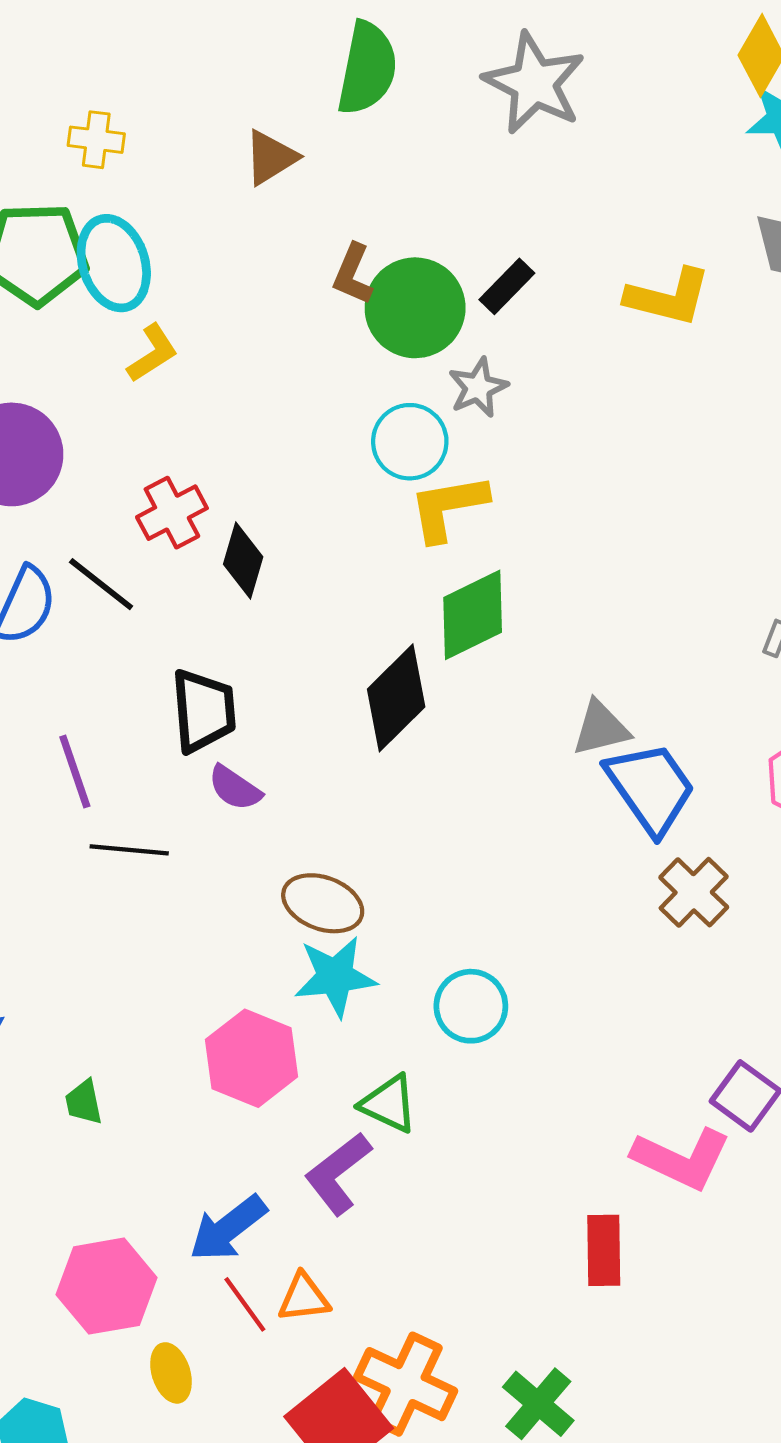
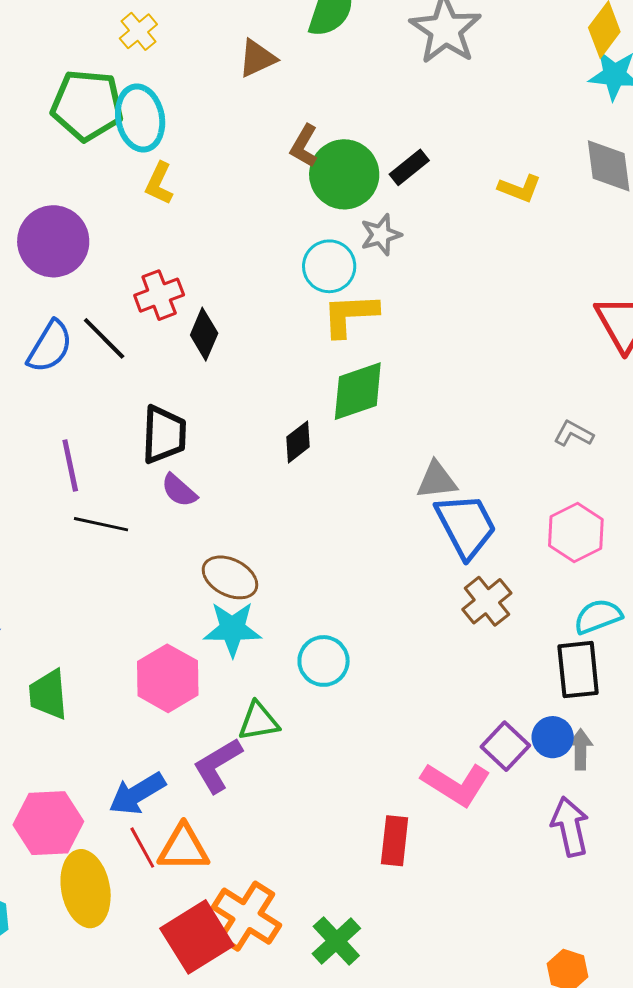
yellow cross: (96, 140) -> (138, 31), turned 36
yellow L-shape: (668, 297) -> (520, 188), size x0.7
yellow L-shape: (152, 353) -> (159, 183), turned 141
black diamond: (396, 698) -> (298, 442), size x0.6
green trapezoid: (84, 1102) -> (48, 694), size x1.6
green triangle: (389, 1104) -> (259, 721), turned -42
orange triangle: (304, 1298) -> (183, 848), size x1.4
yellow ellipse: (171, 1373) -> (86, 889), size x1.8

